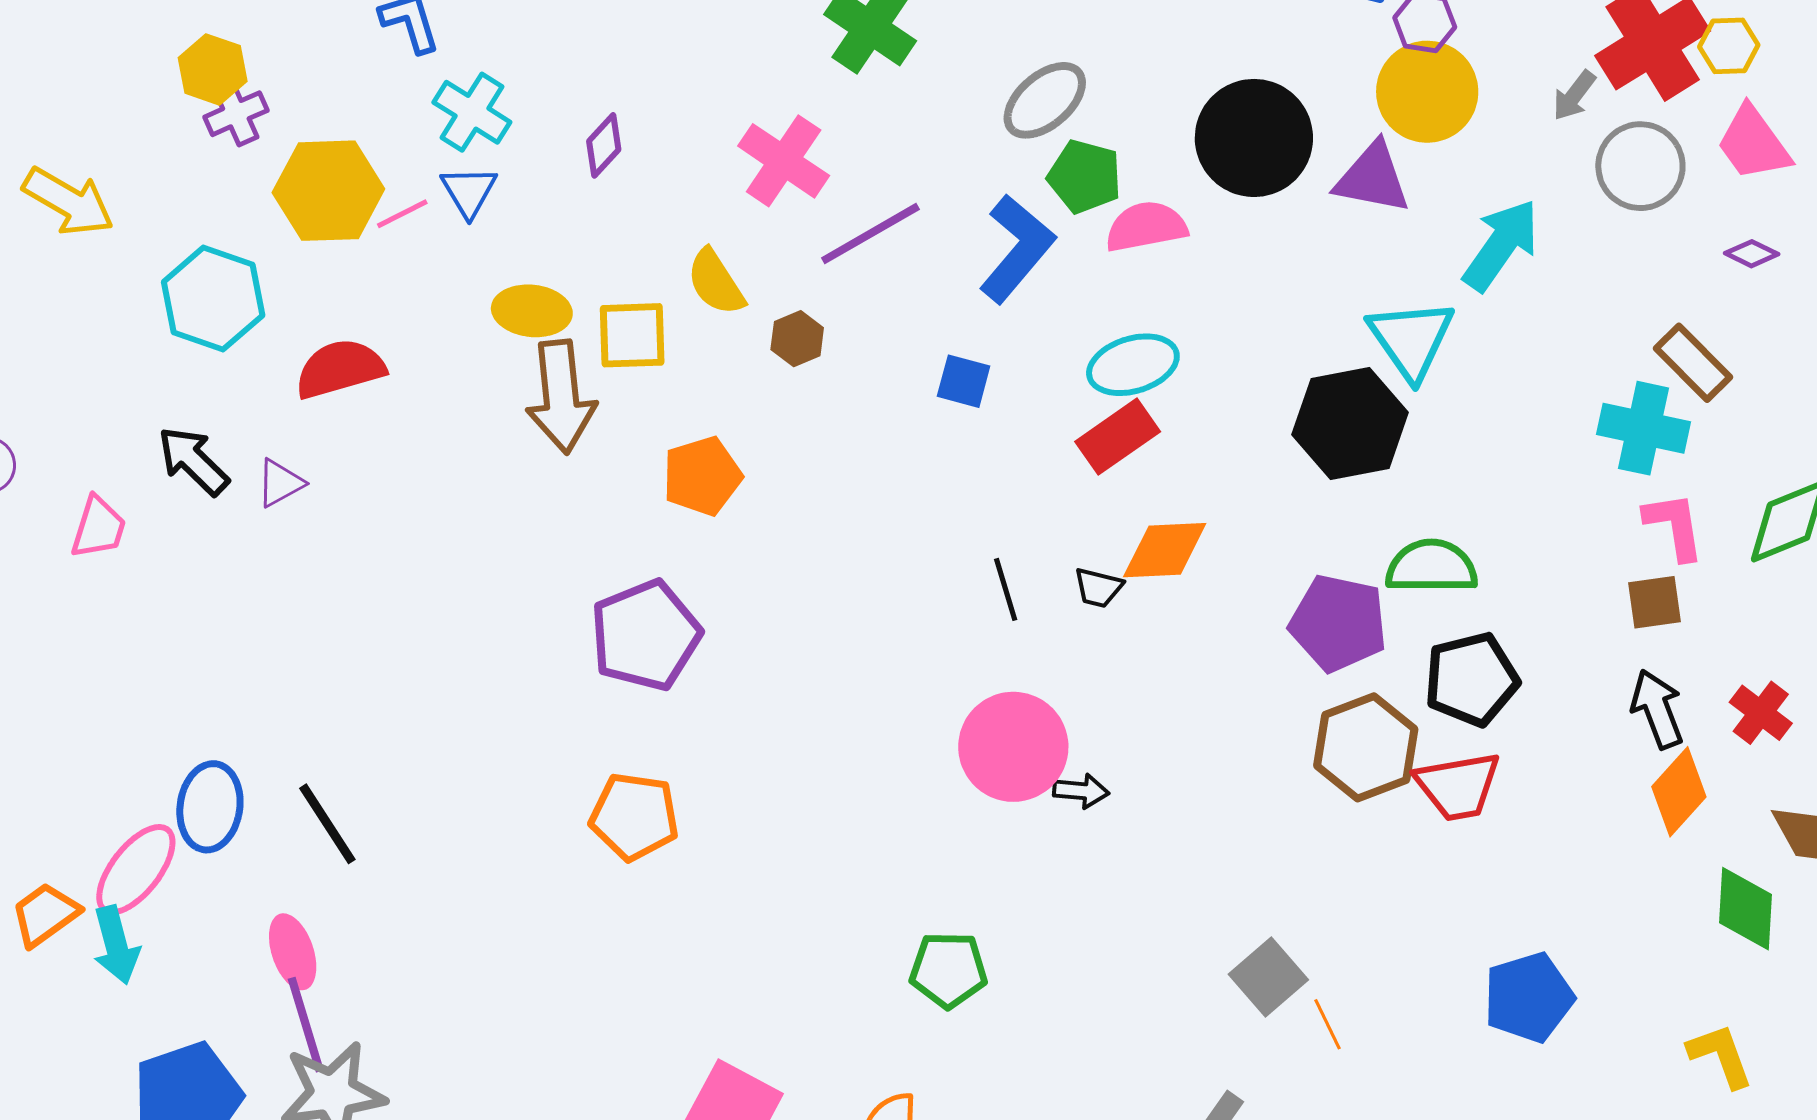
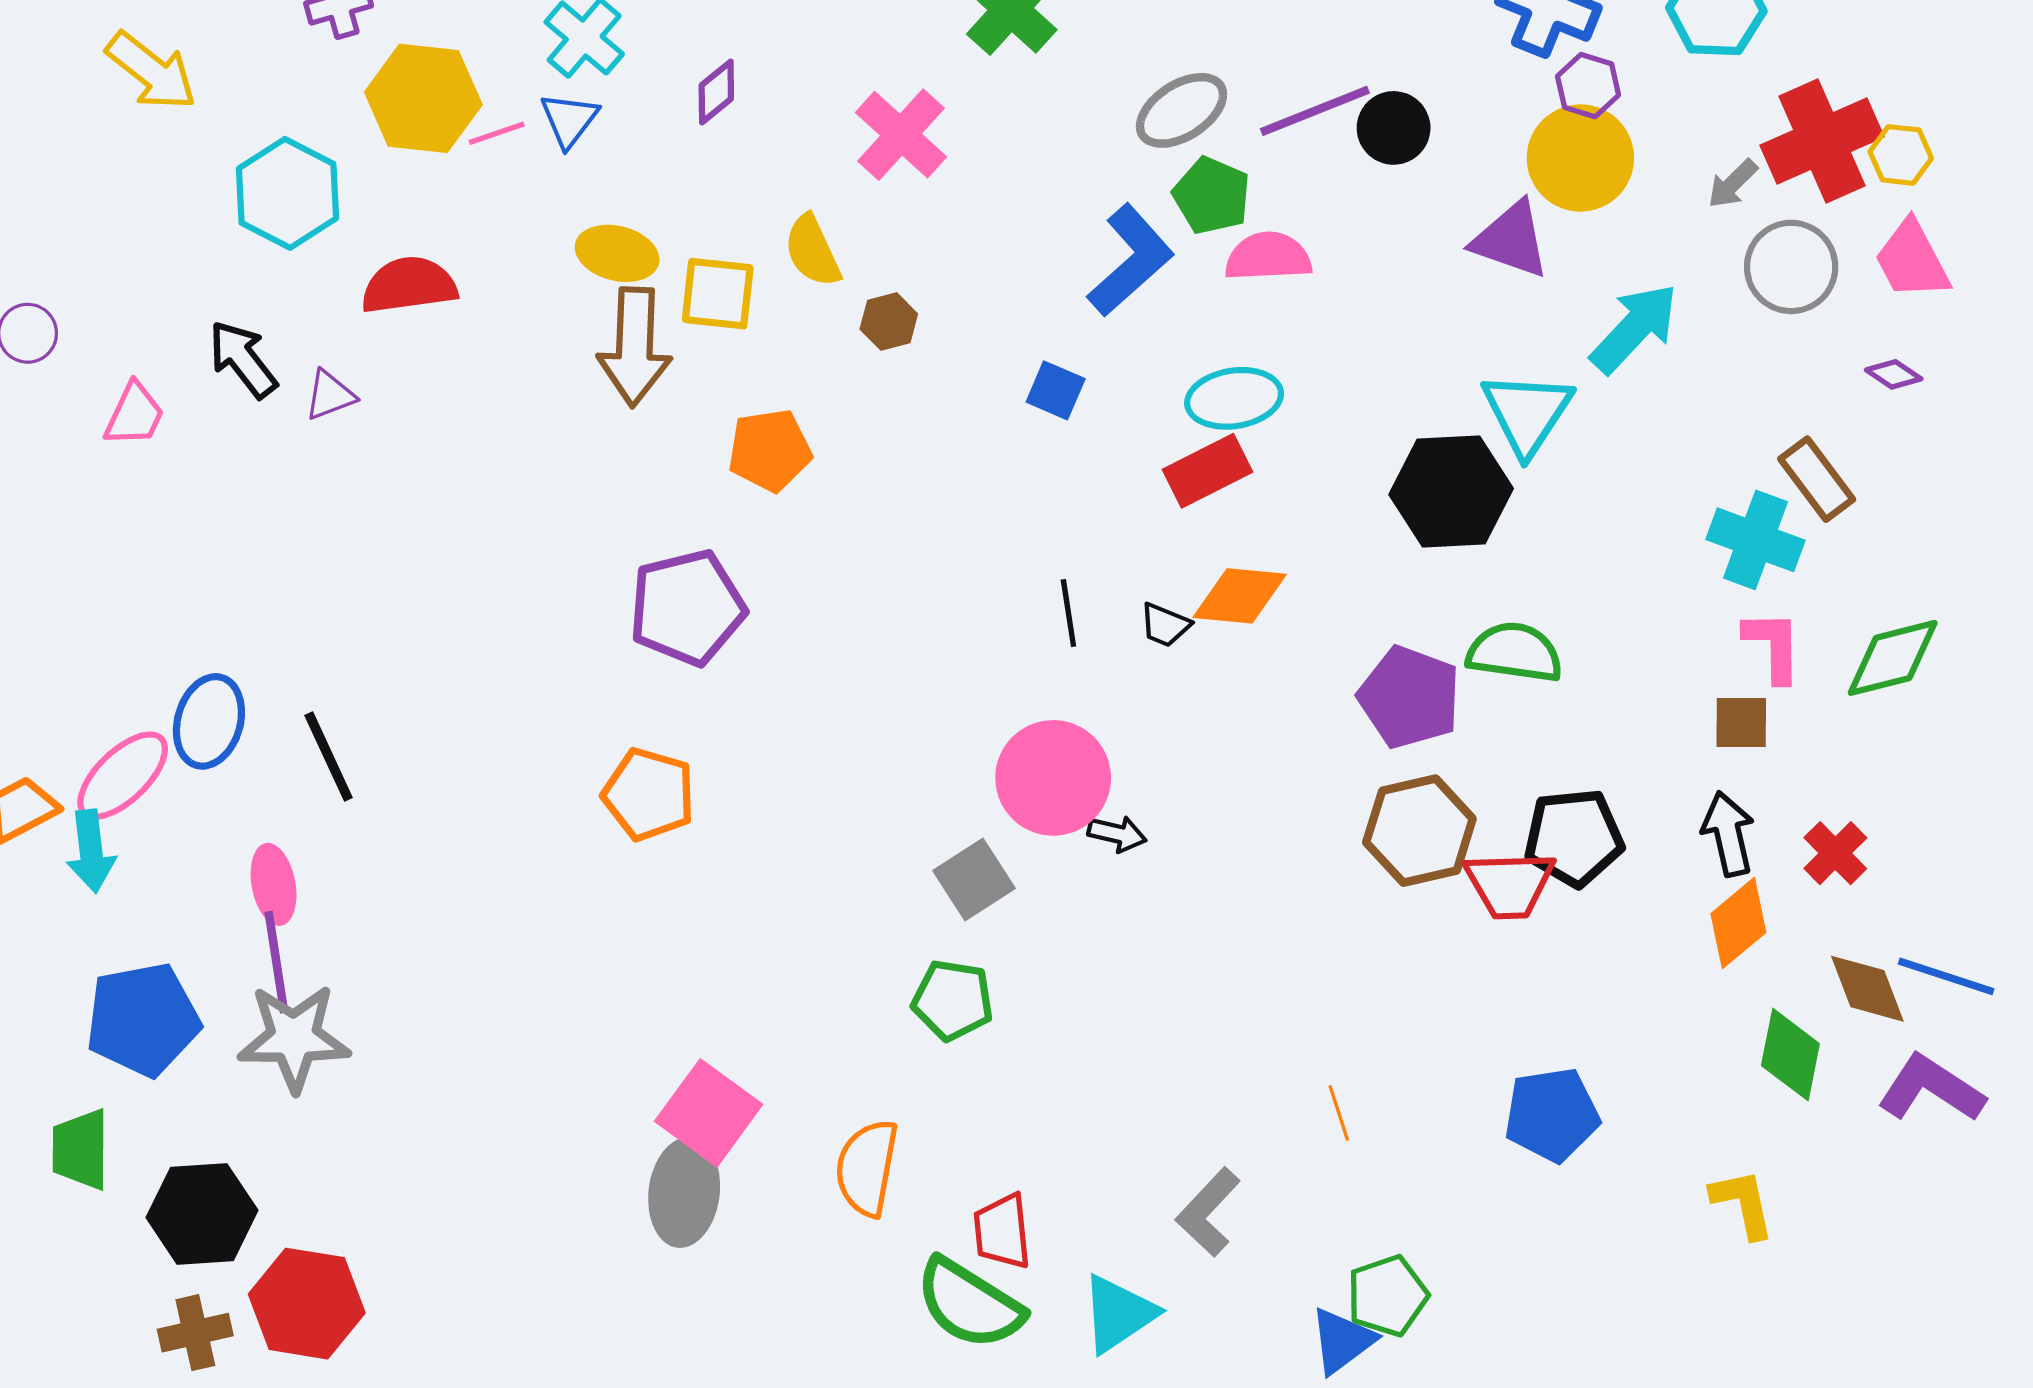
black circle: (1254, 138) -> (1394, 128), moved, size x0.6
purple line: (870, 234) -> (1315, 111), moved
black pentagon: (1471, 679) -> (1574, 837), moved
gray square: (1268, 977) -> (974, 879), moved

